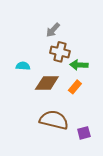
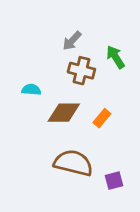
green arrow: (79, 65) -> (115, 57), moved, turned 54

